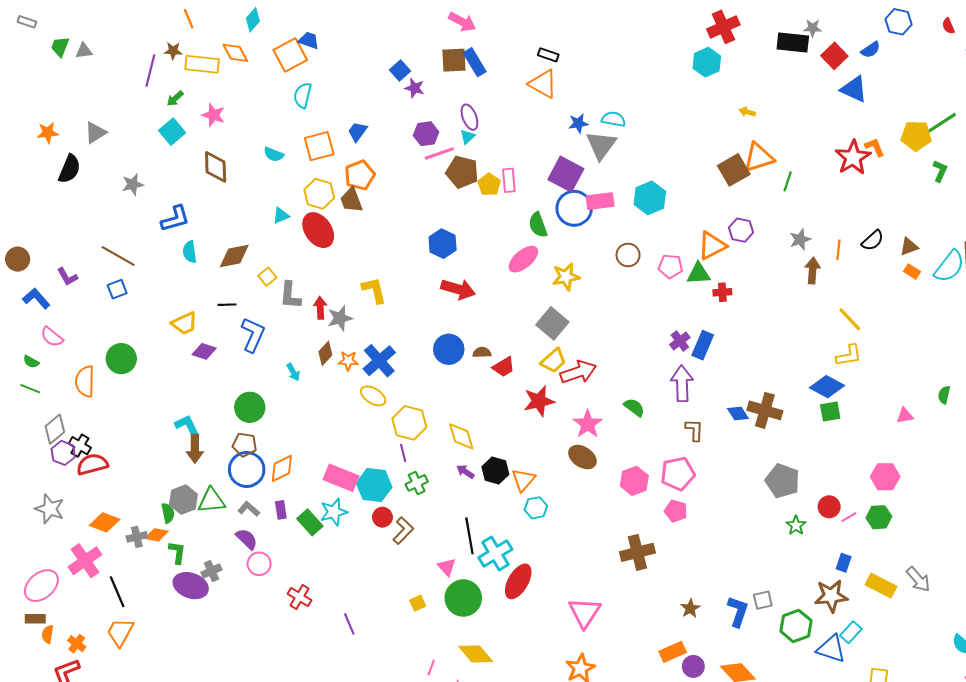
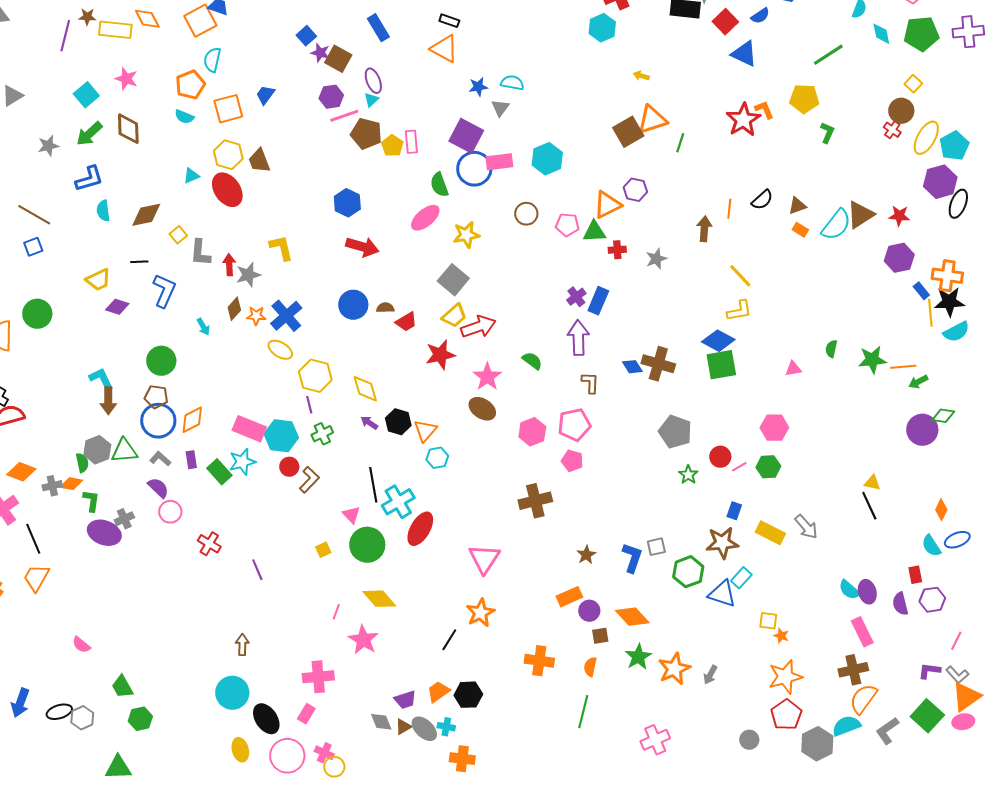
brown square: (454, 60) -> (338, 59), moved, turned 32
green arrow: (175, 98) -> (89, 134), moved, size x1.6
green line: (941, 123) -> (828, 55), moved
gray triangle: (601, 145) -> (500, 108), size x0.6
orange pentagon: (360, 175) -> (190, 85), moved
gray star: (800, 239) -> (656, 259), moved
green square: (830, 411) -> (721, 365), size x1.5

